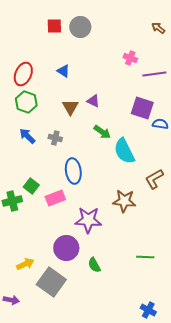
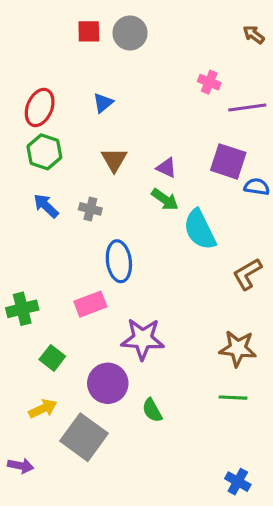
blue triangle: (63, 71) -> (103, 103), turned 48
purple triangle: (93, 101) -> (166, 168), moved
green square: (31, 186) -> (52, 358), moved
brown star: (124, 201) -> (238, 348), moved

